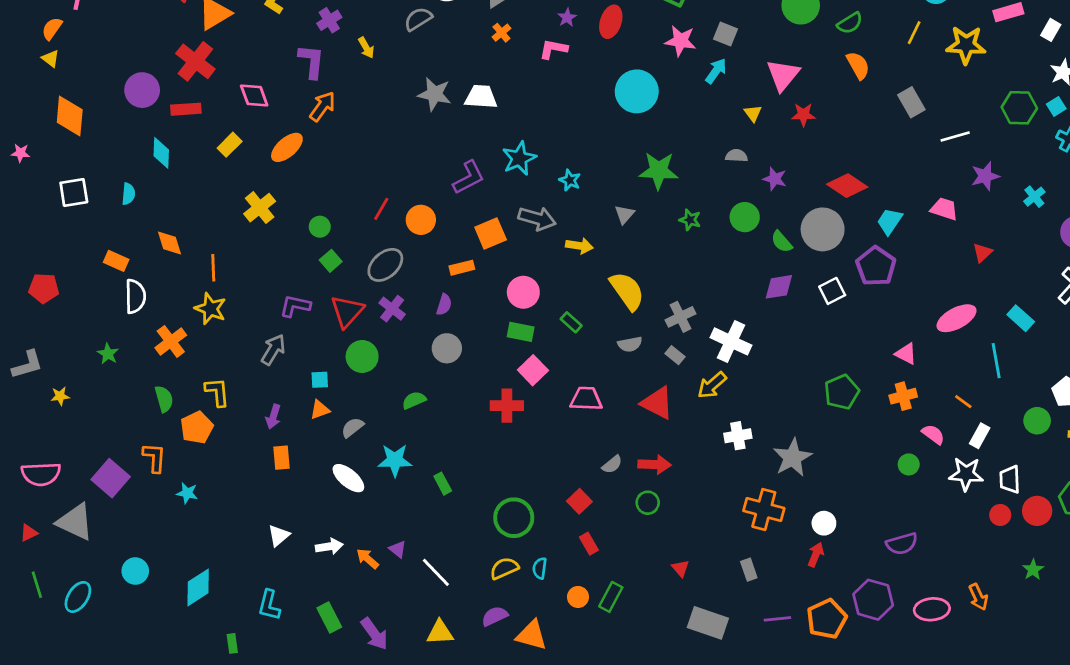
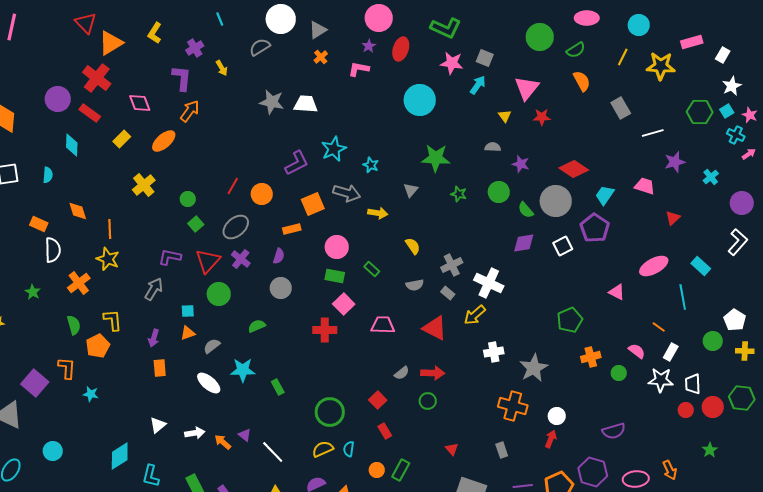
red rectangle: (186, 109) -> (90, 113), turned 40
yellow semicircle: (627, 291) -> (413, 246), size x0.6
orange cross: (903, 396) -> (591, 357), moved
cyan diamond: (198, 587) -> (120, 456), moved

